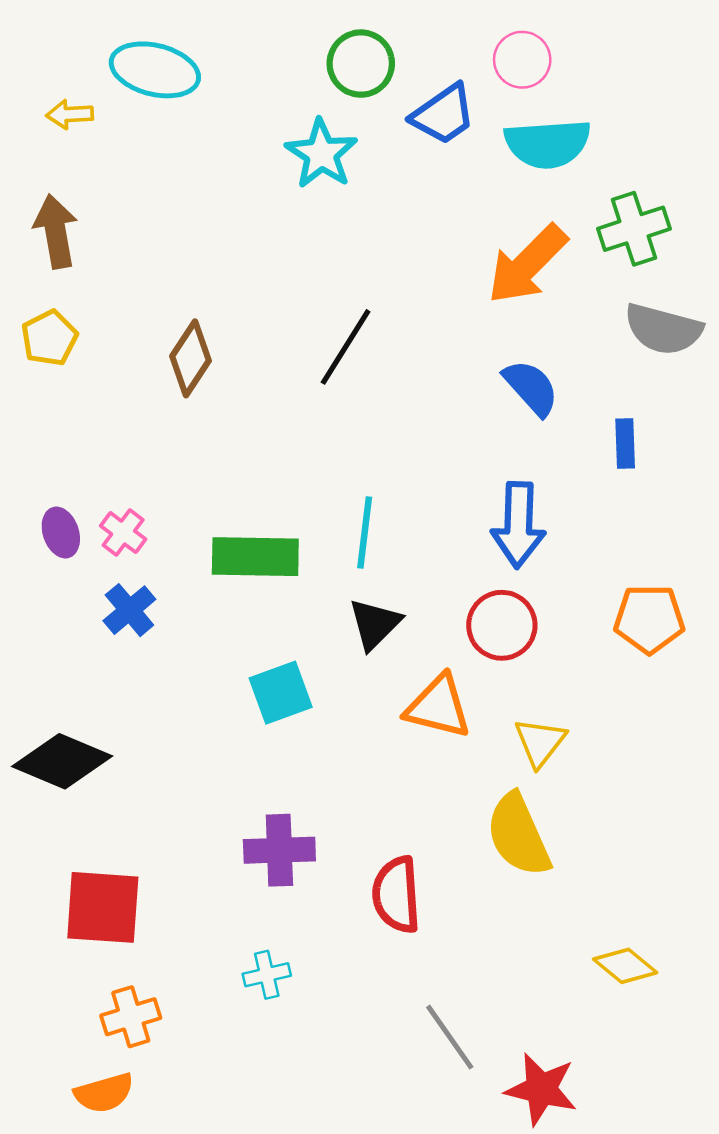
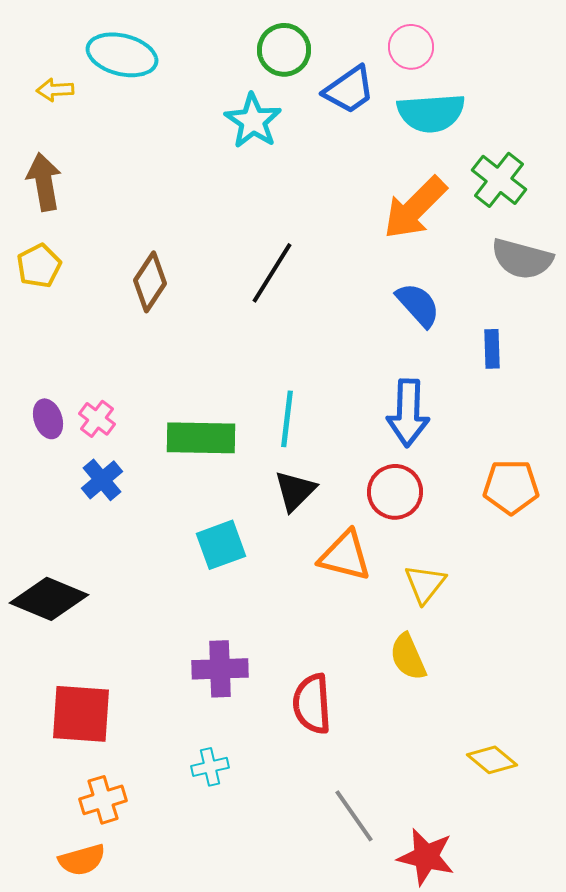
green cross: (634, 229) -> (499, 180), turned -34
yellow semicircle: (518, 835) -> (408, 657), size x0.7

